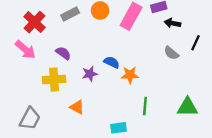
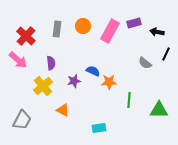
gray rectangle: (70, 14) -> (57, 29), turned -56
black arrow: (173, 23) -> (157, 32), moved
purple semicircle: (63, 53) -> (51, 63), turned 48
yellow cross: (54, 80) -> (43, 86), turned -36
green line: (145, 106) -> (129, 100), moved

